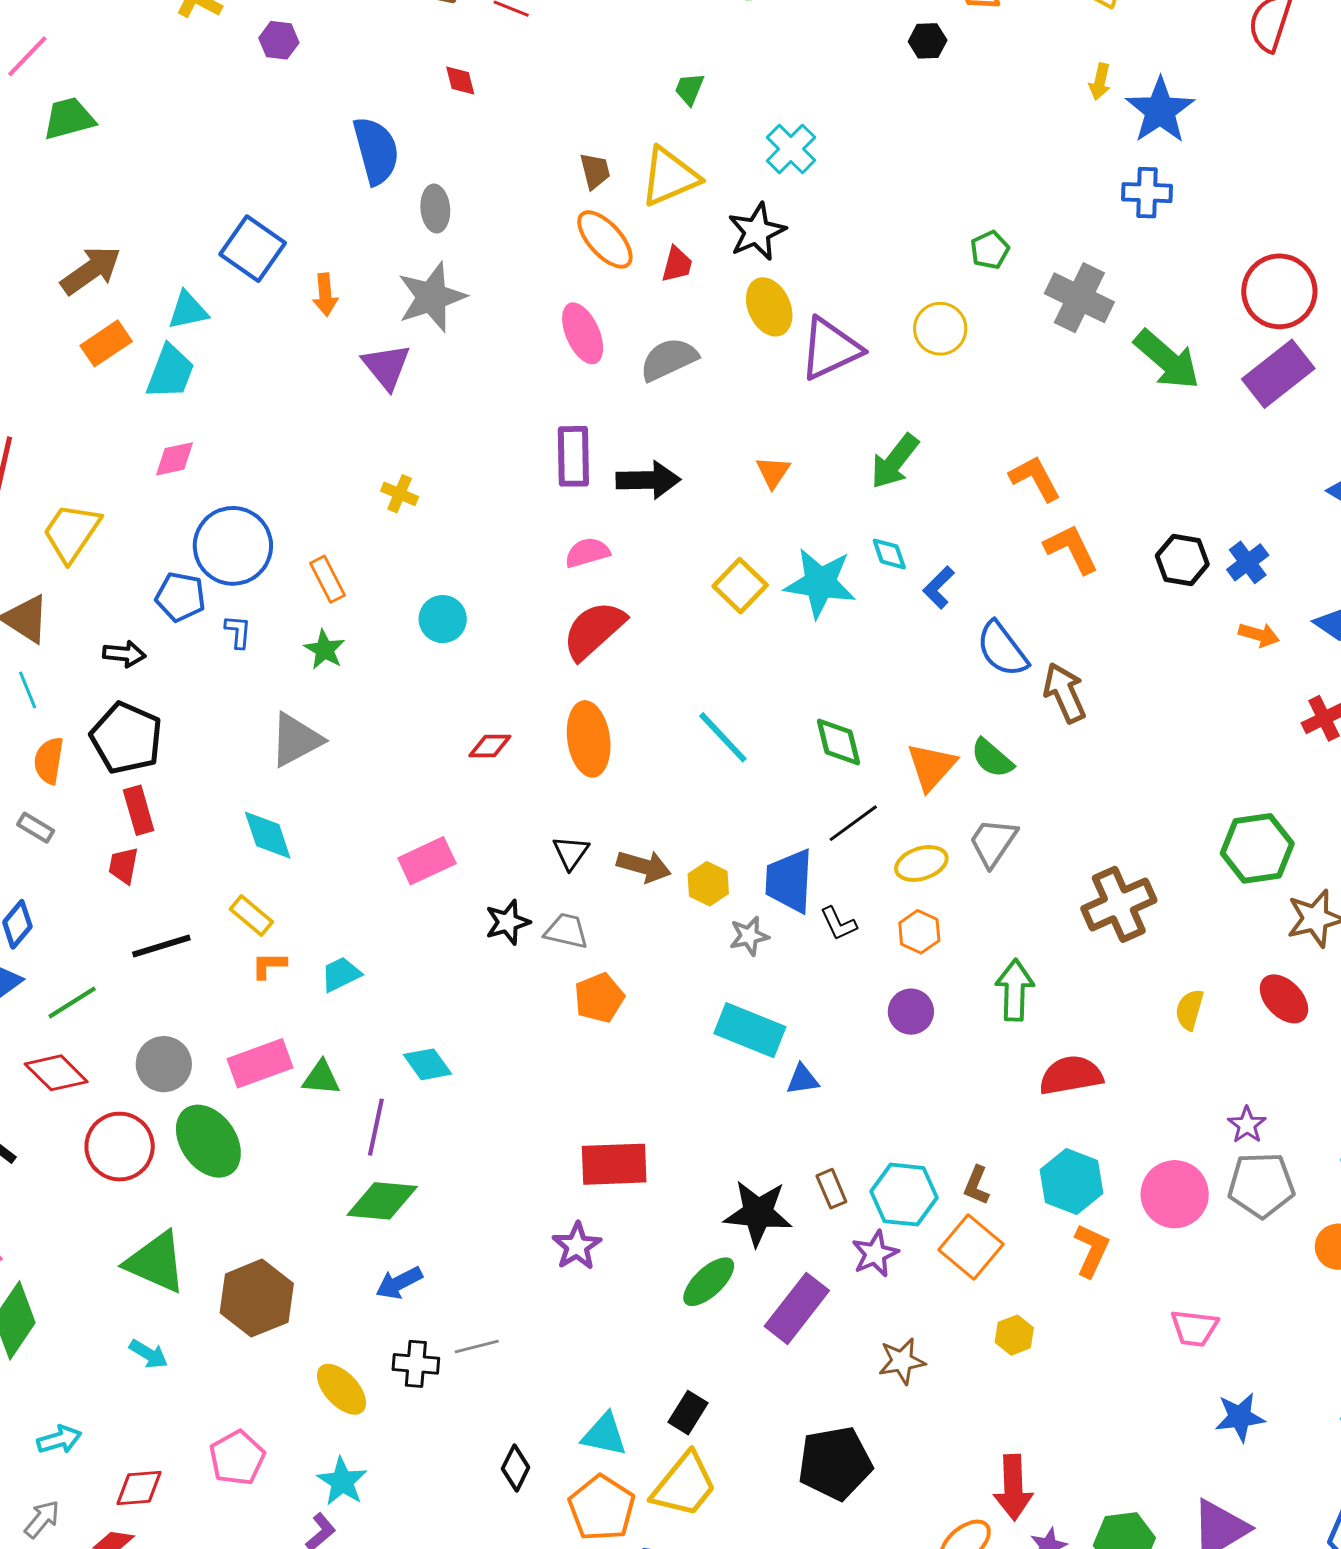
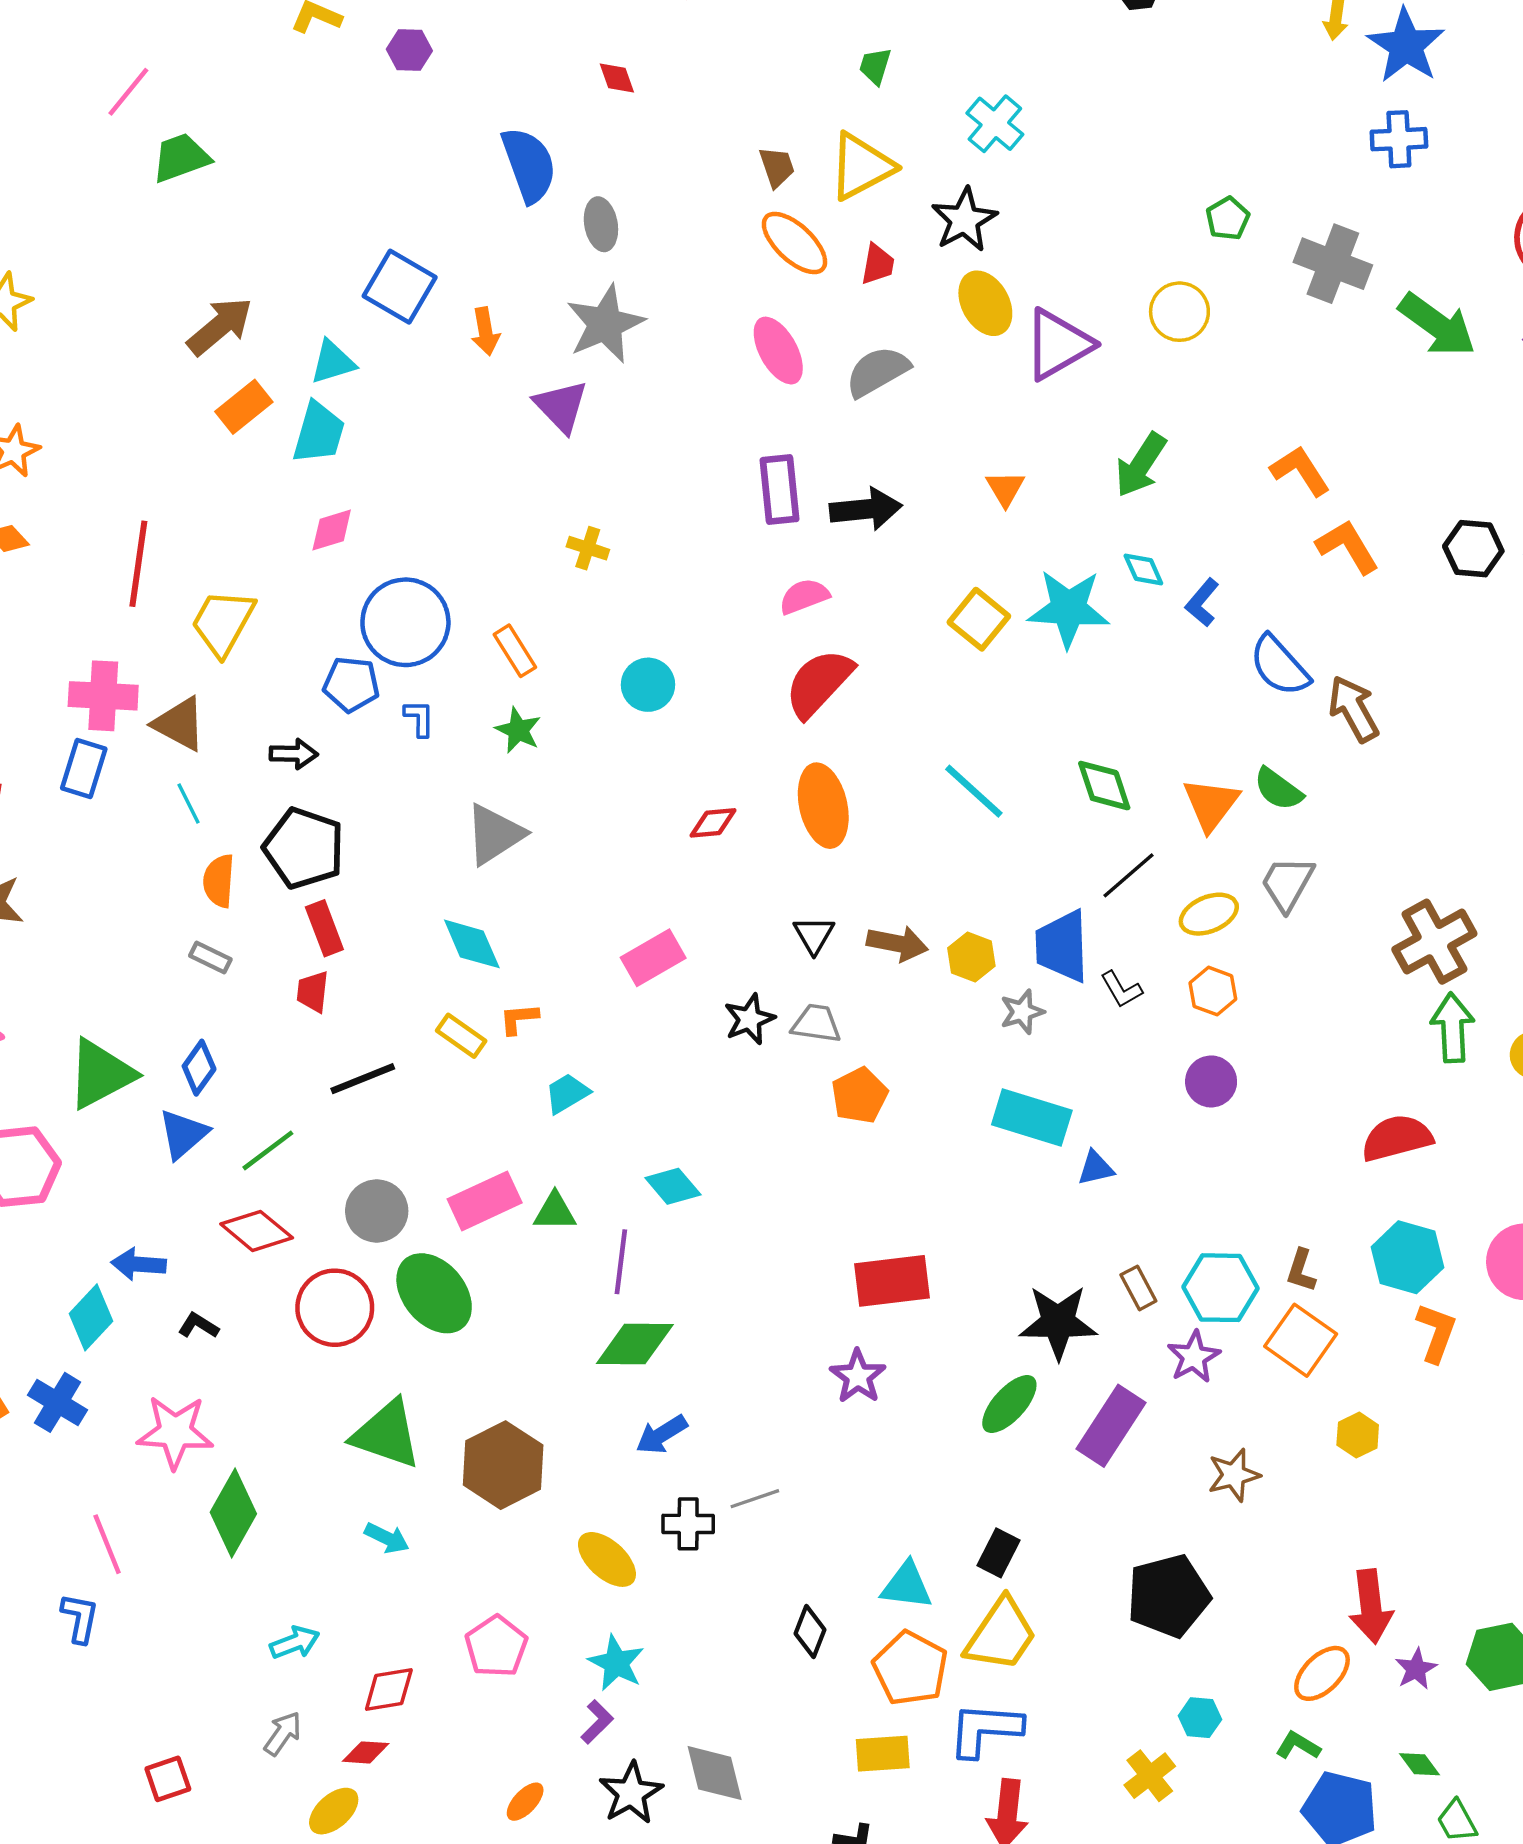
orange L-shape: (269, 965) -> (519, 1019), moved
green arrow: (1015, 990) -> (1453, 1028), moved

